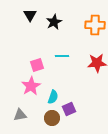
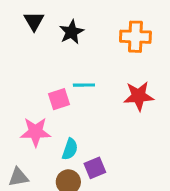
pink square: (37, 65) -> (59, 99), moved
pink star: (31, 86) -> (36, 132), turned 30

